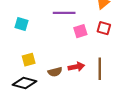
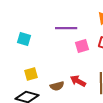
red arrow: (76, 67) -> (78, 81), turned -140

